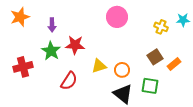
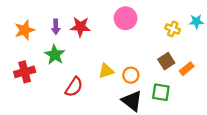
orange star: (20, 17) -> (25, 30), moved
red star: (75, 45) -> (80, 27), moved

